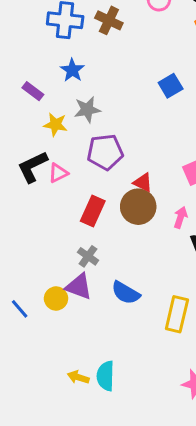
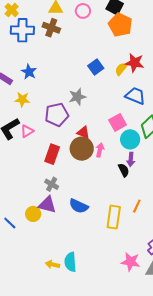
blue star: (72, 70) -> (29, 72), moved
gray star: (87, 110) -> (77, 97), moved
pink arrow: (180, 217) -> (100, 150), moved

